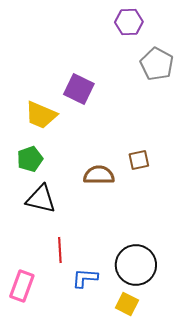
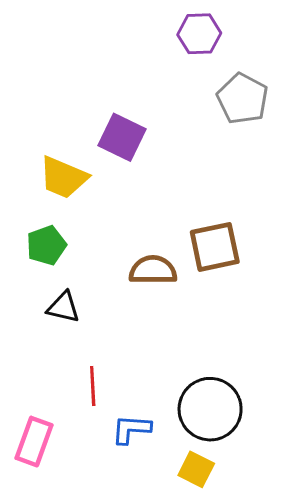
brown square: (139, 160) -> (215, 247), size x1.6
black triangle: (41, 199) -> (63, 307), size x0.7

